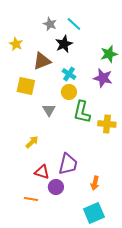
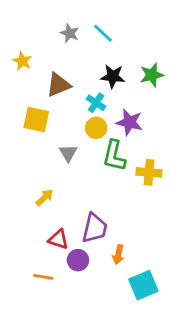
black star: (64, 44) -> (113, 76), moved, turned 30
purple star: (103, 78) -> (129, 122), moved
orange arrow: (95, 183) -> (118, 255), moved
cyan square: (94, 213) -> (143, 285), moved

